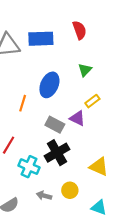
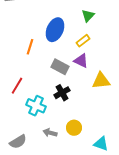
yellow rectangle: (92, 101) -> (83, 41), moved
black cross: (57, 153) -> (62, 93), size x0.7
yellow triangle: (99, 167) -> (101, 81), moved, turned -30

